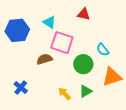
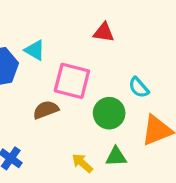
cyan triangle: (49, 22) -> (35, 50), moved
green triangle: (86, 91) -> (116, 157), turned 32

